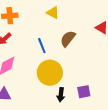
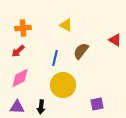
blue line: (42, 46) -> (55, 58), turned 35
black arrow: (61, 95) -> (41, 107), moved

